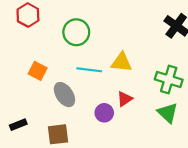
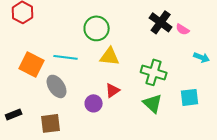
green circle: (76, 32) -> (97, 28), moved
cyan line: (89, 70) -> (66, 57), moved
orange square: (38, 71) -> (32, 64), size x1.4

